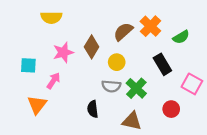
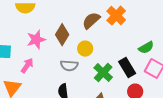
green semicircle: (181, 37) -> (146, 48), moved
black rectangle: (162, 64) -> (127, 68), moved
gray semicircle: (111, 86) -> (69, 66), moved

